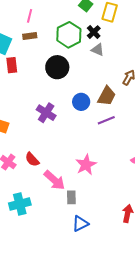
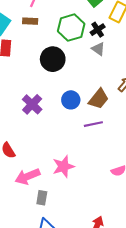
pink arrow: (54, 180) -> (27, 176), turned 105

